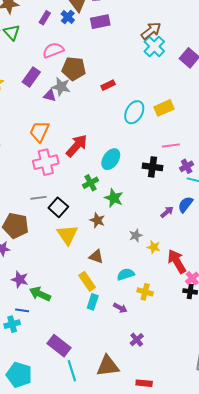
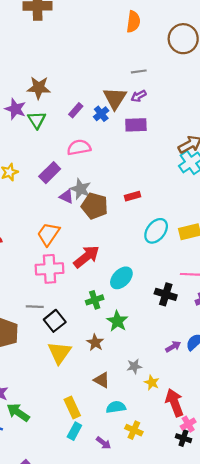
brown pentagon: (74, 69) -> (95, 206), moved
brown triangle: (96, 257) -> (102, 380), moved

